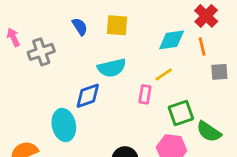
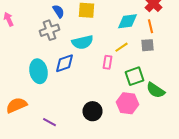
gray cross: (41, 52) -> (50, 30), moved
gray square: (219, 72) -> (148, 45), moved
cyan ellipse: (64, 125) -> (38, 71), moved

